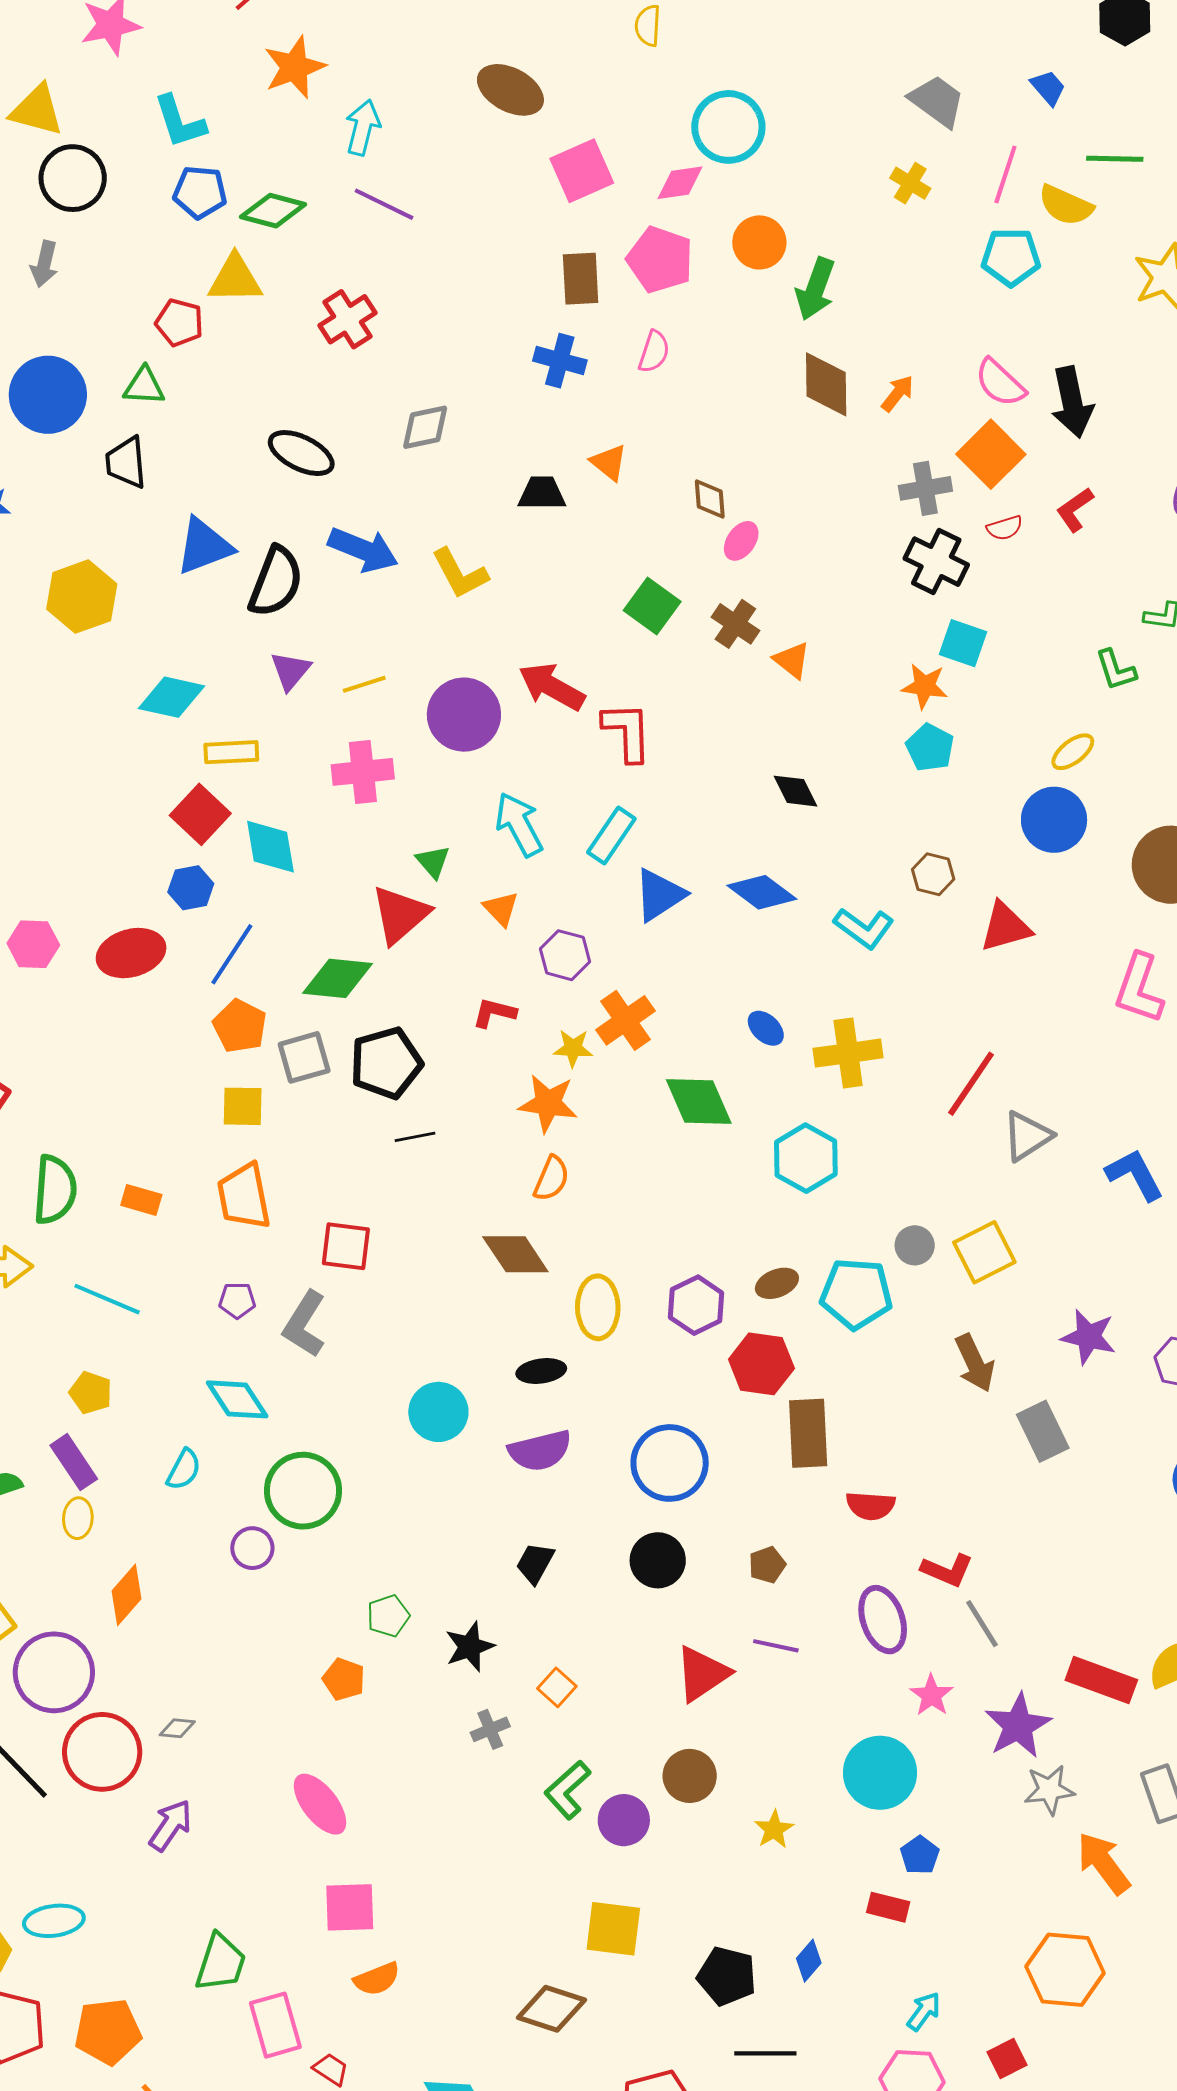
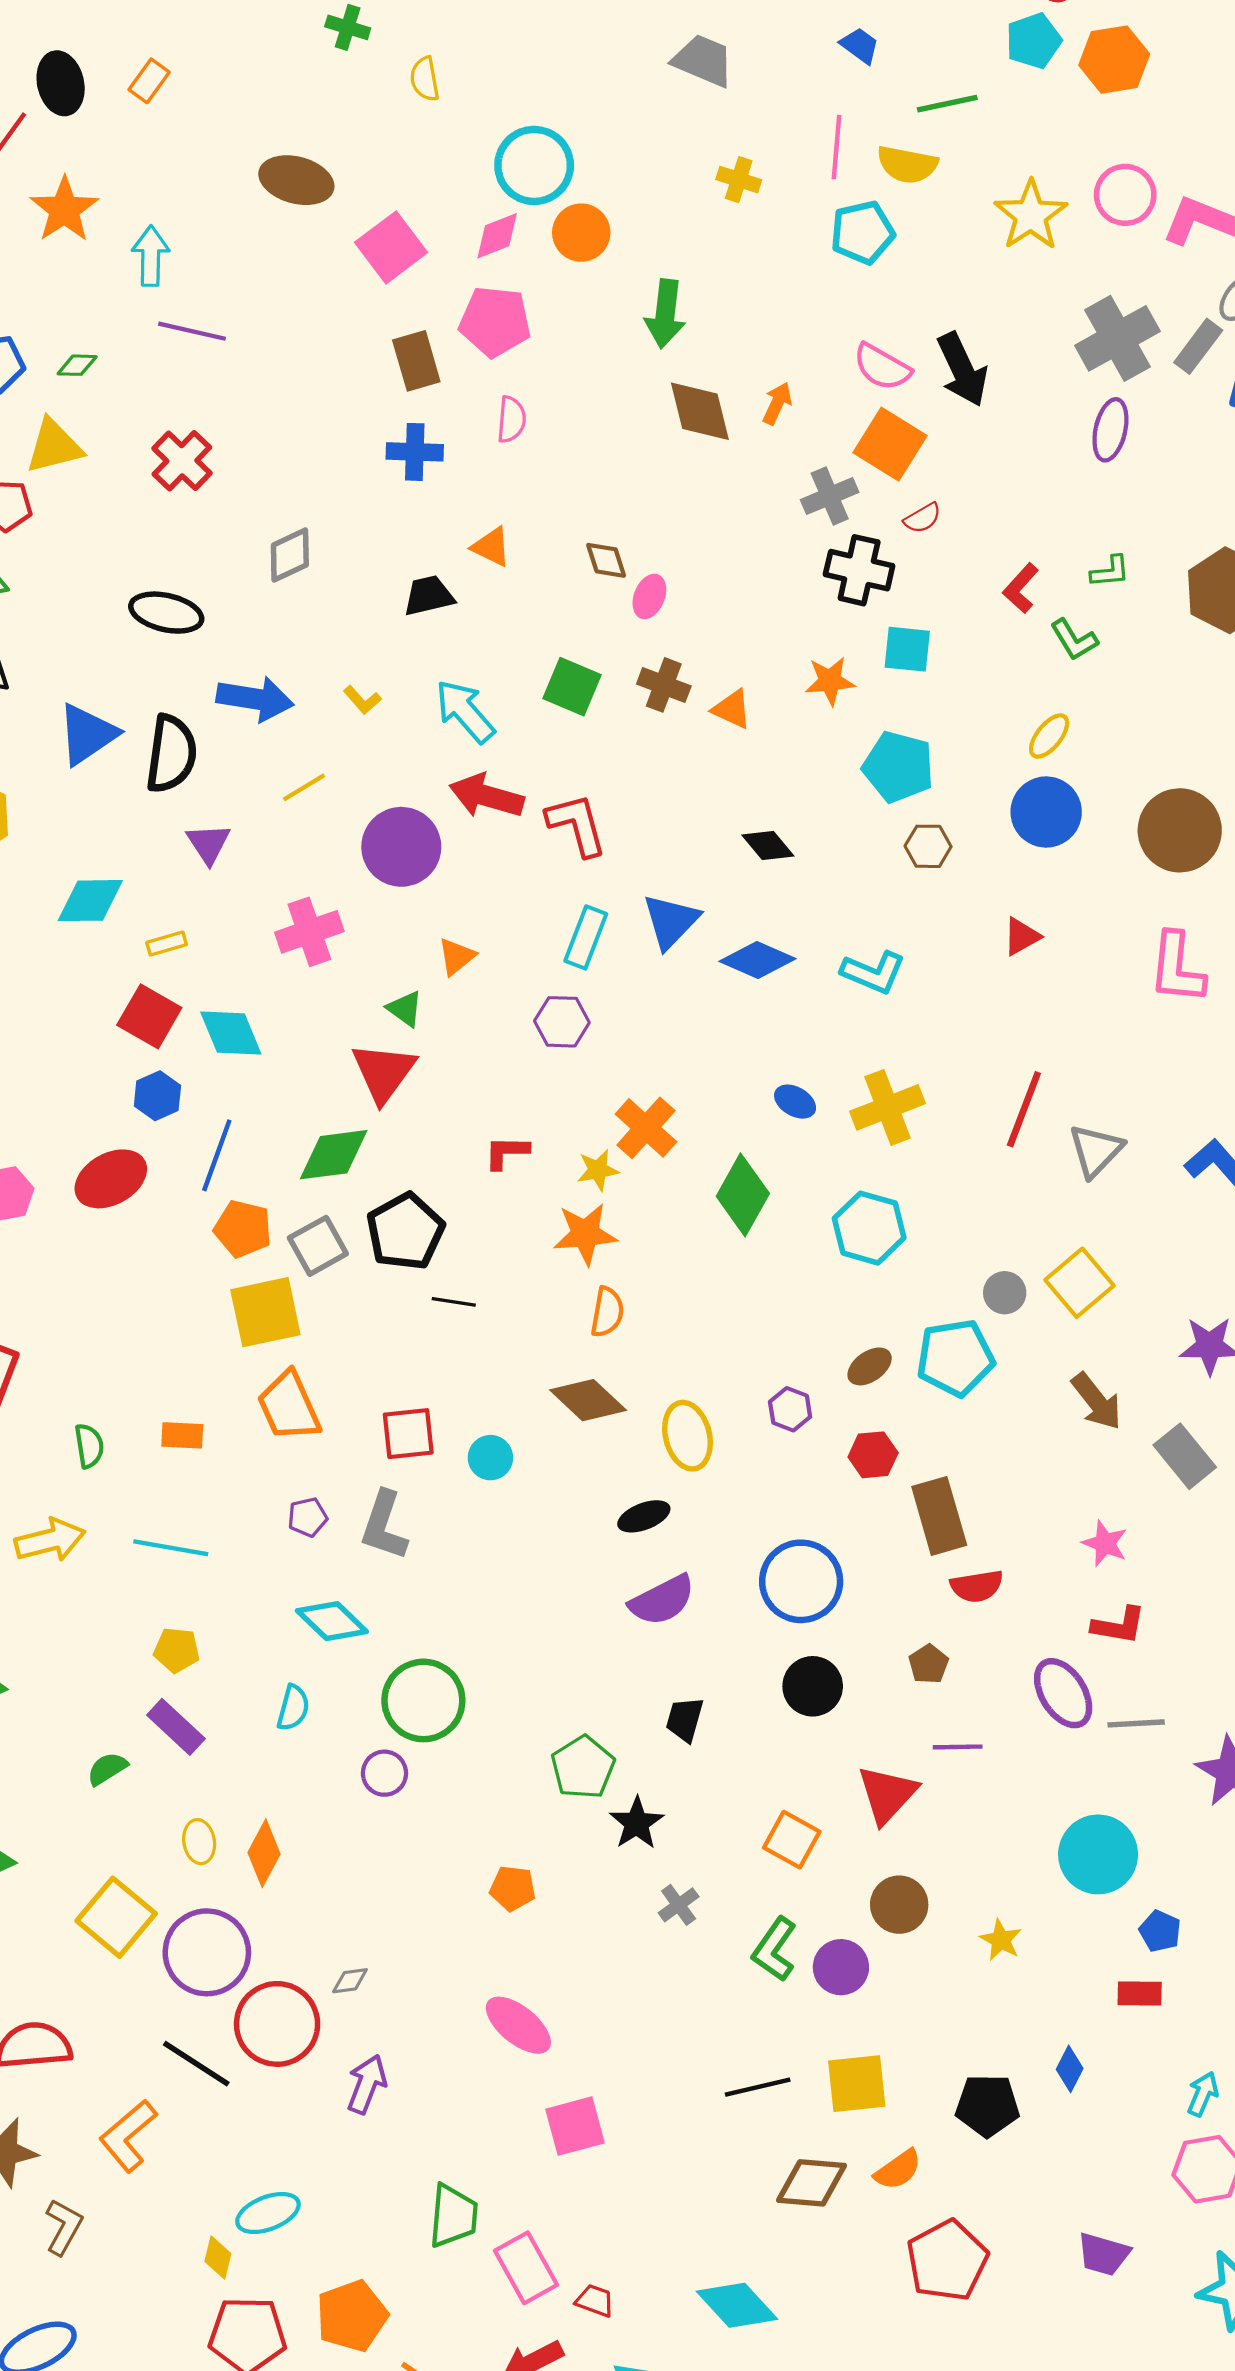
gray trapezoid: (937, 101) -> (703, 61), moved
green diamond: (273, 211) -> (77, 365), size x0.6
orange circle: (759, 242) -> (581, 233), moved
red L-shape: (1075, 510) -> (1021, 588), moved
yellow L-shape: (460, 574) -> (362, 700), size x0.6
yellow line: (364, 684) -> (304, 787), moved
orange star: (925, 686) -> (830, 681), moved
cyan pentagon: (930, 748) -> (898, 767), size x1.4
yellow rectangle: (231, 752) -> (167, 944), size x0.7
cyan arrow: (519, 824) -> (465, 711), moved
brown hexagon: (933, 874) -> (928, 846), moved
blue triangle: (659, 895) -> (671, 921), moved
orange triangle: (501, 909) -> (457, 957), moved, turned 48
red triangle: (1005, 927) -> (1022, 936), size x0.7
purple hexagon: (565, 955) -> (562, 1022), moved
green diamond: (699, 1102) -> (743, 1195), turned 66
yellow square: (243, 1106) -> (265, 1312), size x1.5
black line: (415, 1137) -> (454, 1302), turned 33
green semicircle: (55, 1190) -> (89, 1446), size x0.6
purple hexagon: (696, 1305) -> (790, 1409), size x0.7
red hexagon: (761, 1364) -> (873, 1455), size x0.7
cyan circle: (438, 1412) -> (490, 1458), moved, size x0.7
red semicircle: (871, 1506) -> (977, 1586), moved
yellow ellipse: (78, 1518) -> (199, 1842), moved
green pentagon: (388, 1616) -> (583, 1767), moved, size x1.4
gray line: (982, 1624) -> (1136, 1723), moved, turned -48
orange square: (557, 1687) -> (792, 1840), moved, size x1.4
pink star: (931, 1695) -> (1105, 1543), moved
orange semicircle: (377, 1979) -> (898, 2170), moved
black line: (765, 2053) -> (758, 2087), moved

